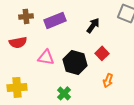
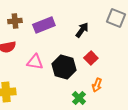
green cross: (64, 93) -> (79, 98), moved

